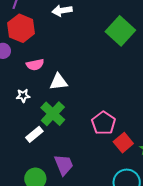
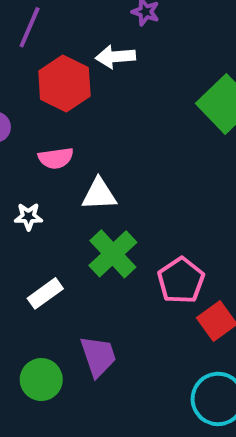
red hexagon: (21, 28) -> (64, 83), moved
green cross: (53, 114) -> (113, 254), moved

